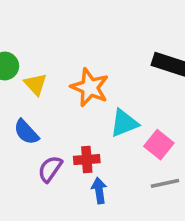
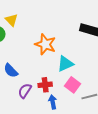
yellow triangle: (35, 84) -> (11, 20), moved
pink square: (159, 145) -> (72, 85), moved

